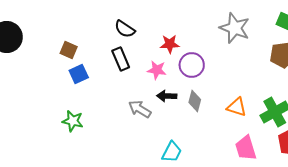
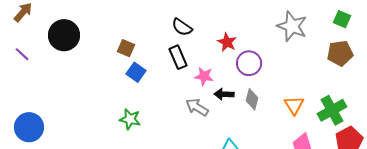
red star: (170, 44) -> (227, 42), turned 30
pink star: (157, 70) -> (204, 76), moved
blue square: (79, 74) -> (136, 72), turned -30
orange triangle: (237, 107) -> (294, 105), turned 40

